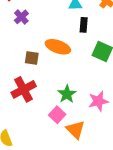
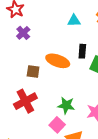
black rectangle: (84, 25) -> (82, 51), moved
green star: (67, 94) -> (66, 105), turned -30

